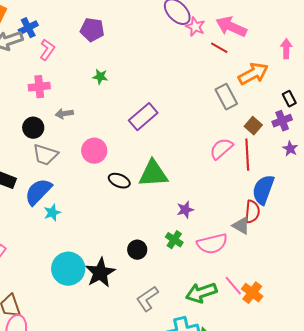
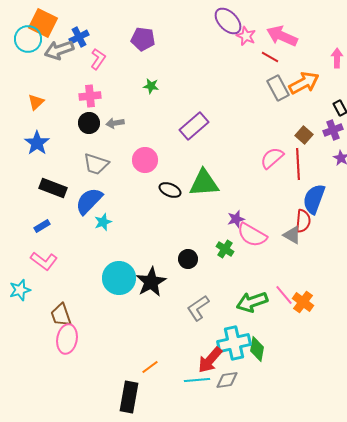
gray rectangle: (226, 97) -> (278, 88), moved
black circle: (33, 128) -> (89, 123), moved
pink semicircle: (212, 244) -> (252, 235), moved, turned 44

